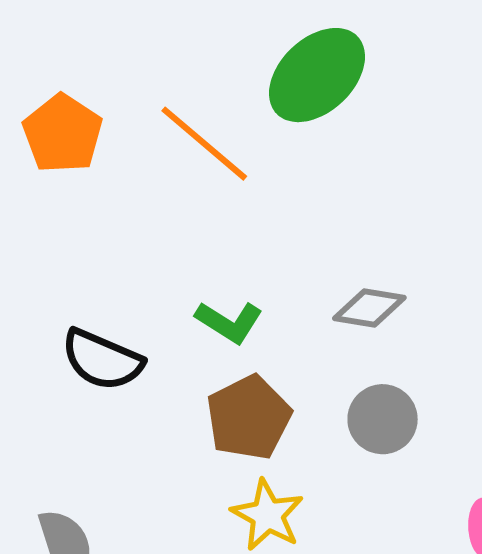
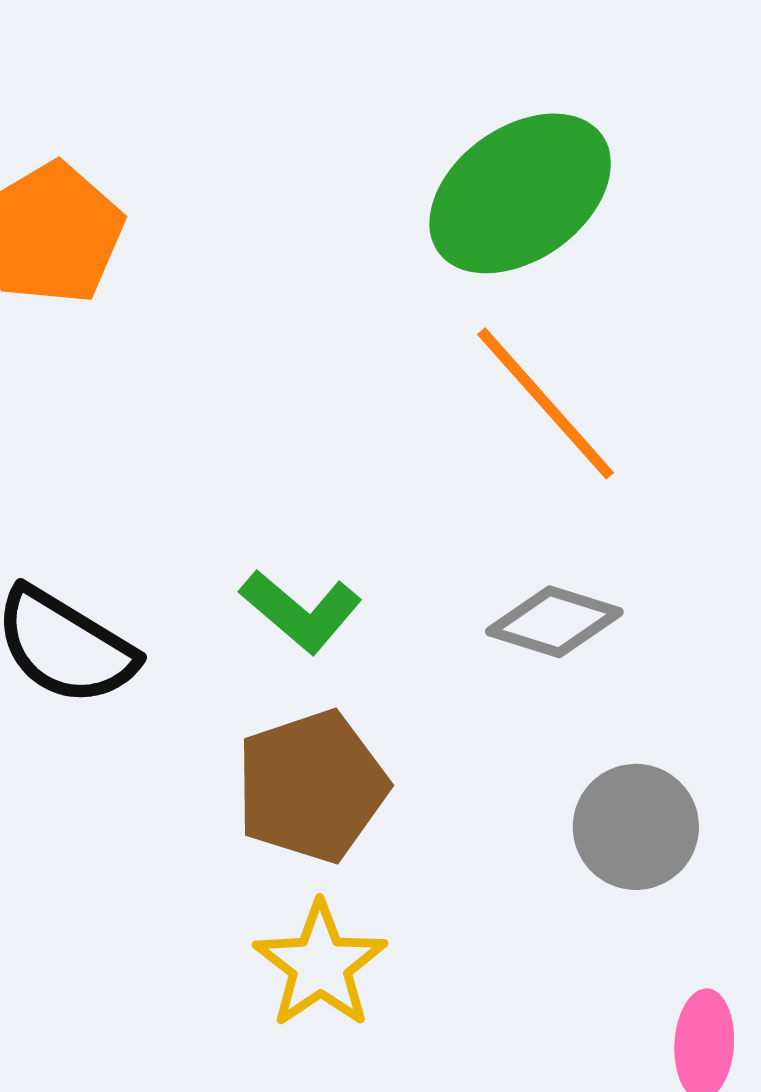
orange line: (204, 144) -> (546, 403), moved
gray circle: (383, 419) -> (636, 827), moved

